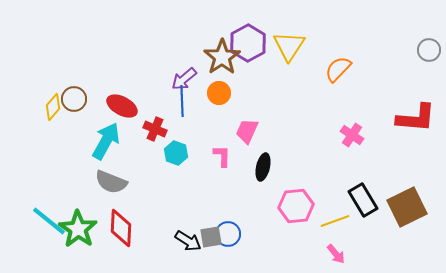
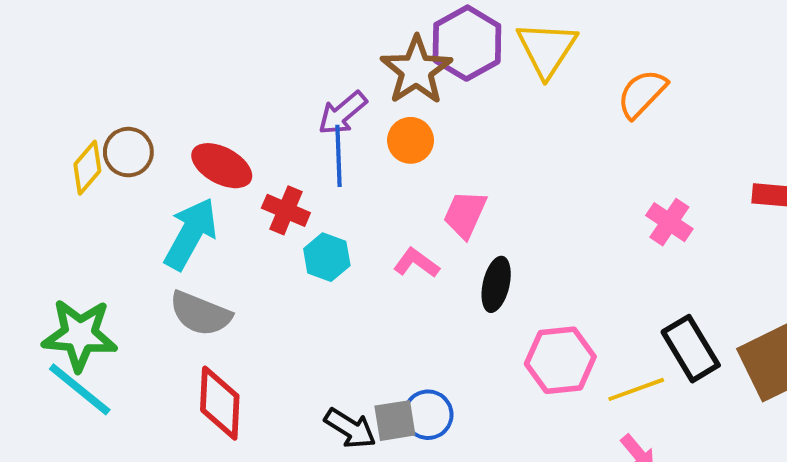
pink L-shape: (222, 156) -> (416, 263), turned -55
green star: (78, 229) -> (80, 335), moved, turned -30

